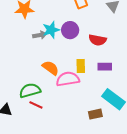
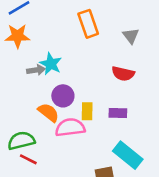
cyan star: (51, 30) -> (51, 64), turned -30
purple circle: (70, 30) -> (63, 96), moved
red semicircle: (98, 40) -> (123, 74), moved

